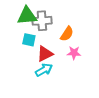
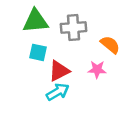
gray cross: (42, 21) -> (73, 28), moved
orange semicircle: (67, 34) -> (110, 45), moved, turned -84

